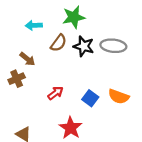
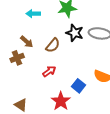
brown semicircle: (59, 43) -> (53, 45), moved
blue square: (90, 98) -> (79, 86), moved

